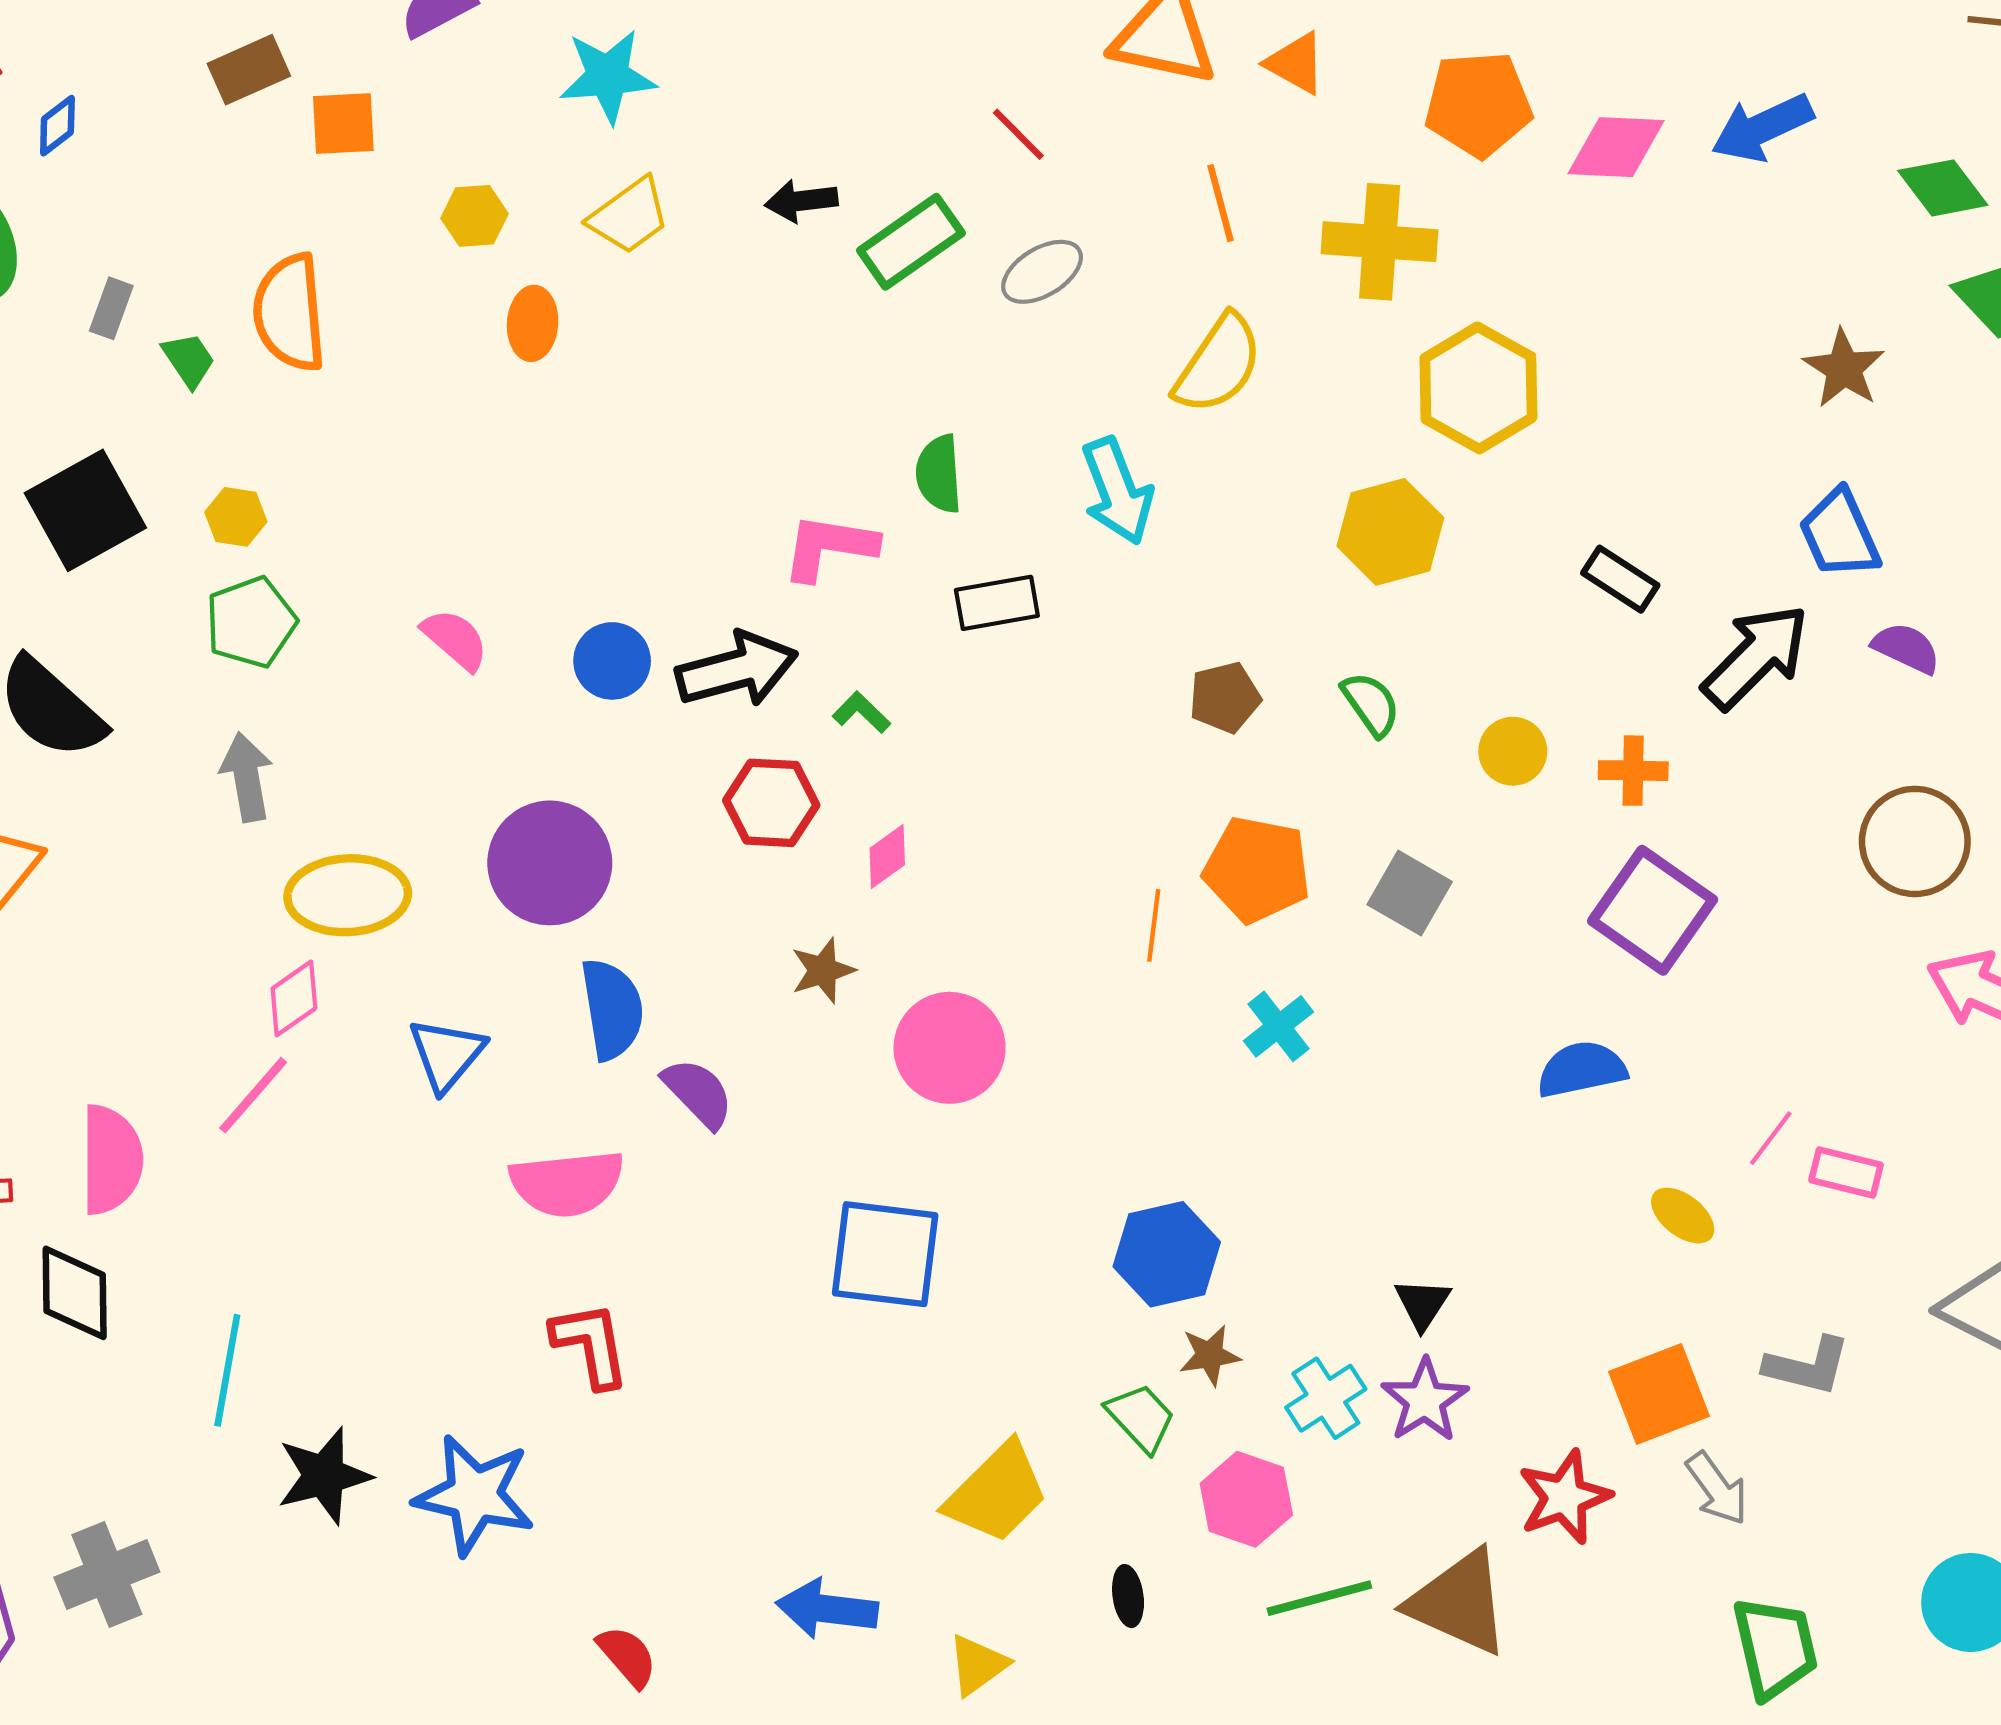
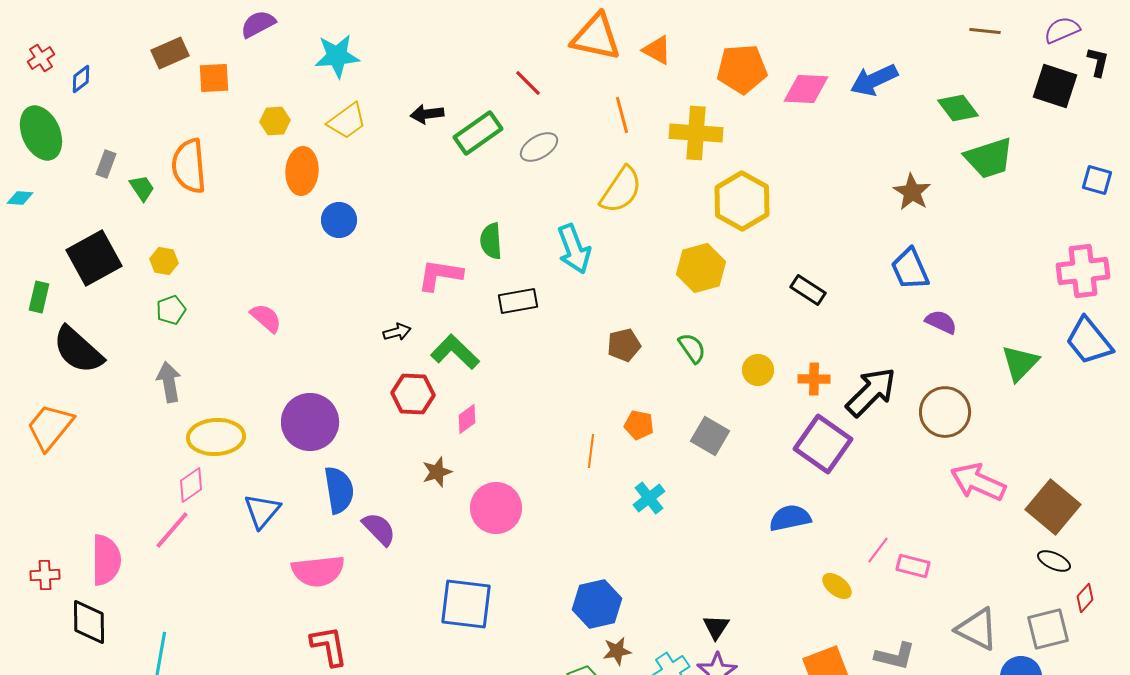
orange ellipse: (533, 323) -> (302, 171), size x1.4
green pentagon: (251, 622) -> (171, 310), size x0.7
black arrow: (1756, 657) -> (871, 392), moved
blue circle: (612, 661) -> (339, 220), moved
black arrow: (737, 669) -> (397, 332), size x0.5
green L-shape: (861, 712) -> (455, 352), size x1.8
orange pentagon: (1257, 869) -> (639, 425), size x0.6

